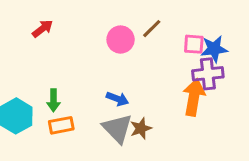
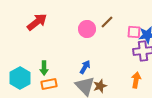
red arrow: (43, 29) -> (37, 22), size x1.5
orange arrow: (194, 97) -> (136, 80), moved, size x0.7
blue arrow: (117, 99) -> (85, 67), turned -80

